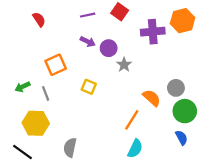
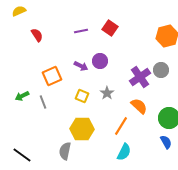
purple cross: (153, 32) -> (140, 77), moved, turned -30
purple arrow: (88, 42) -> (81, 66), moved
gray star: (124, 65) -> (107, 93), moved
gray circle: (176, 88) -> (161, 70), moved
yellow hexagon: (36, 123) -> (82, 129), moved

